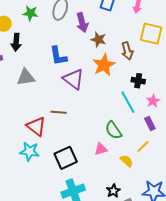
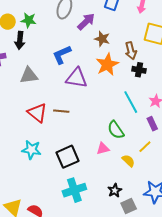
green star: (30, 13) -> (29, 20), moved
purple arrow: (82, 22) -> (86, 22), turned -120
blue L-shape: (58, 56) -> (62, 55), turned 75
purple triangle: (73, 79) -> (77, 78), turned -30
black cross: (138, 81) -> (139, 70), moved
red triangle: (36, 126) -> (37, 113), moved

